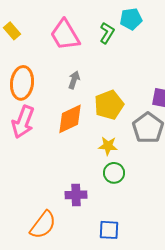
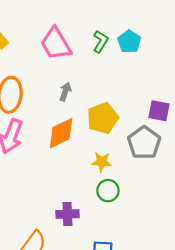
cyan pentagon: (131, 19) -> (129, 42), moved, turned -30

